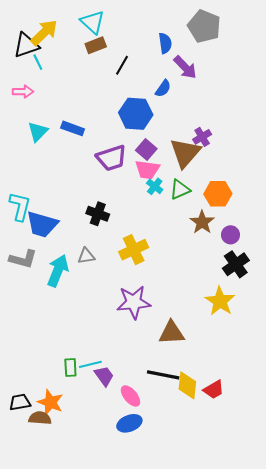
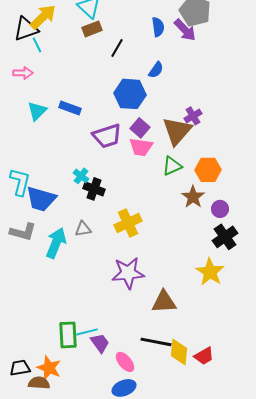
purple arrow: (185, 67) -> (185, 30), moved
cyan cross: (155, 186) -> (81, 176), moved
green rectangle: (70, 368) -> (68, 335), size x1.5

